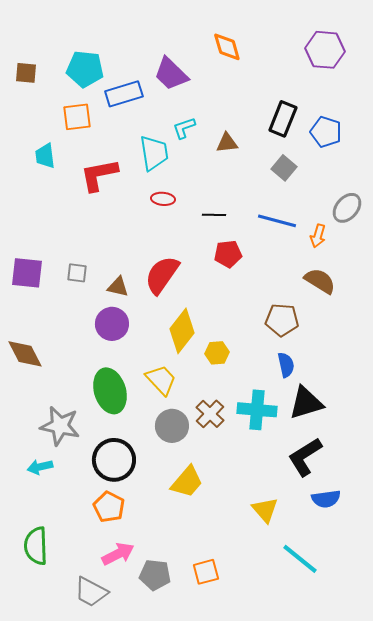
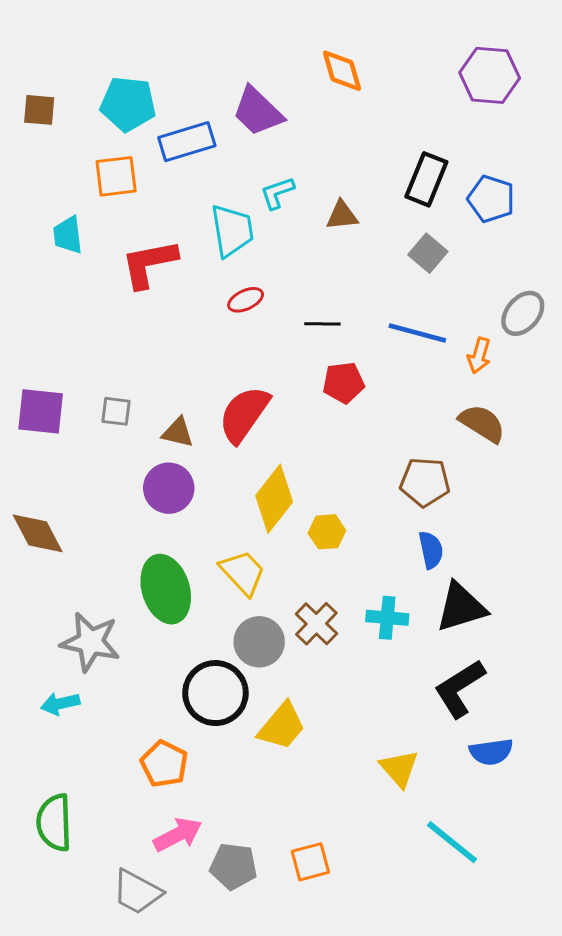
red ellipse: (163, 199) -> (246, 300), turned -30
cyan cross: (257, 410) -> (387, 618), size x0.7
black circle: (114, 460) -> (215, 693), moved

